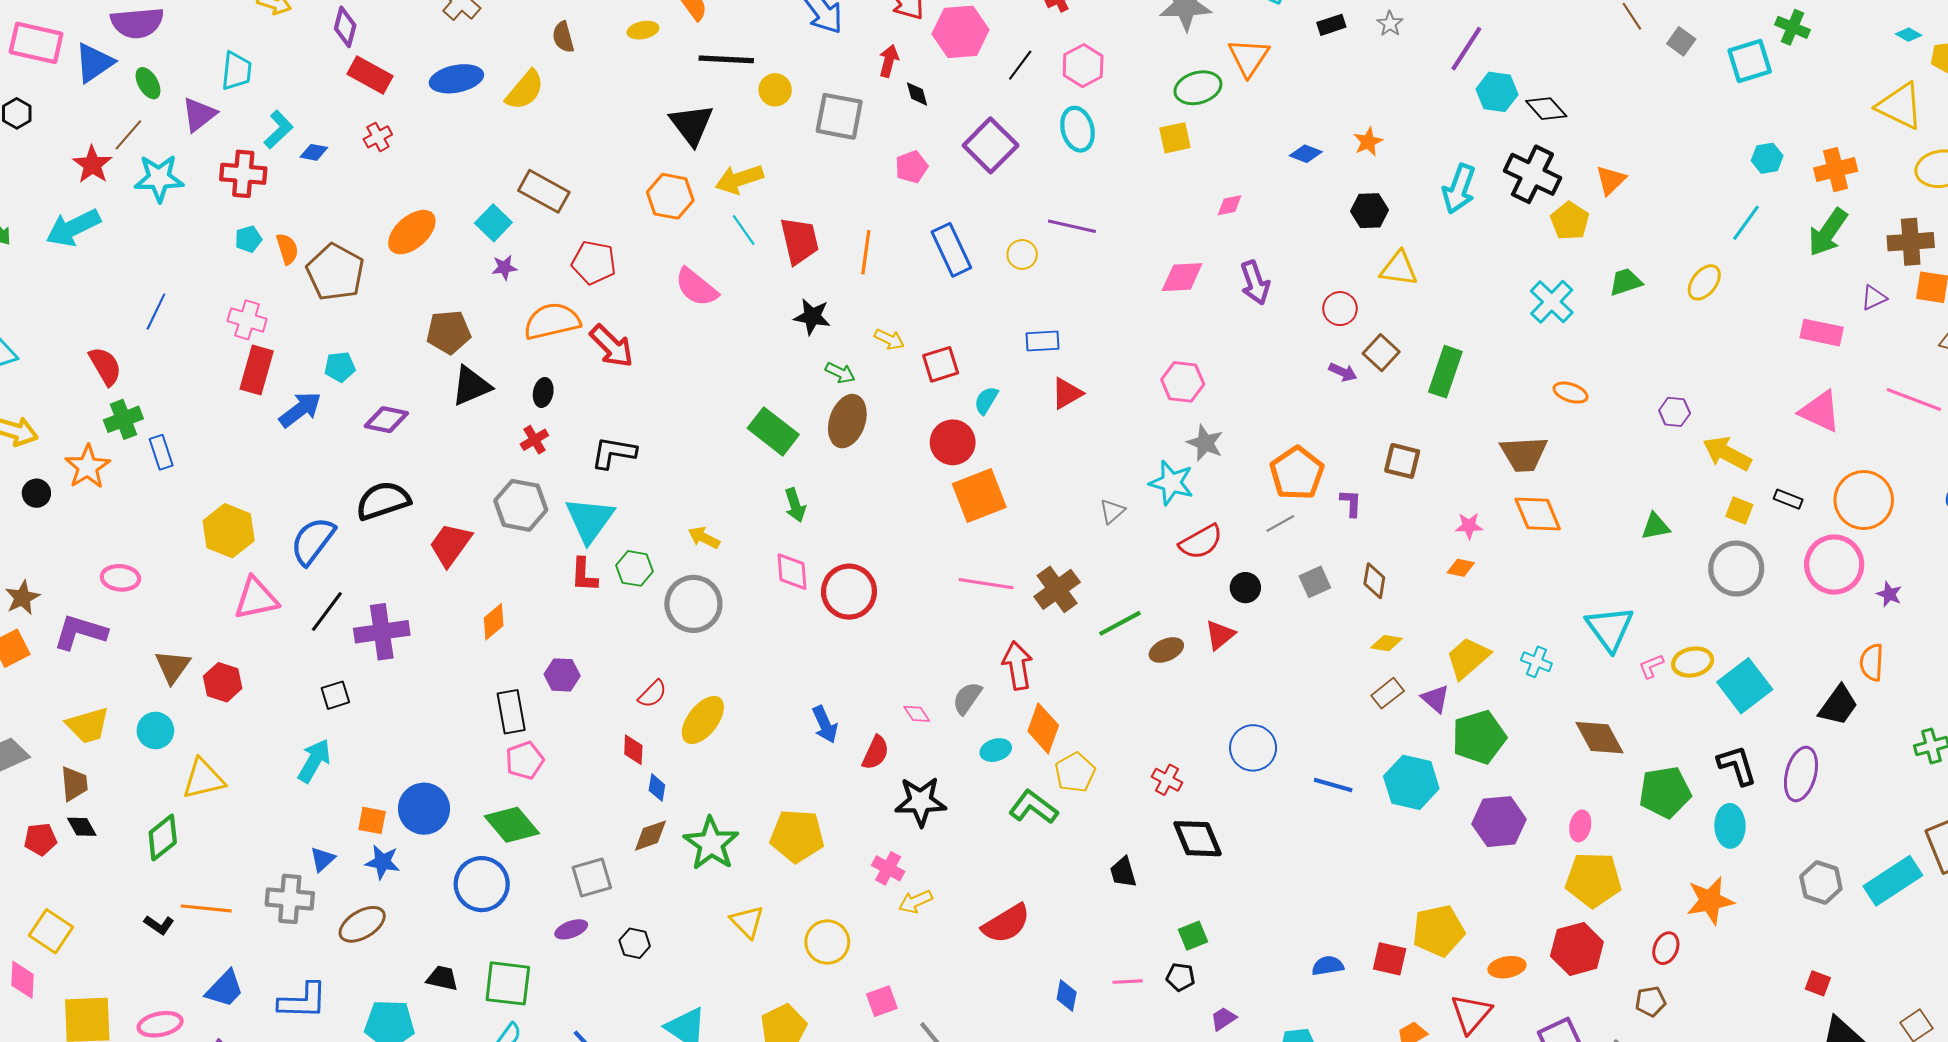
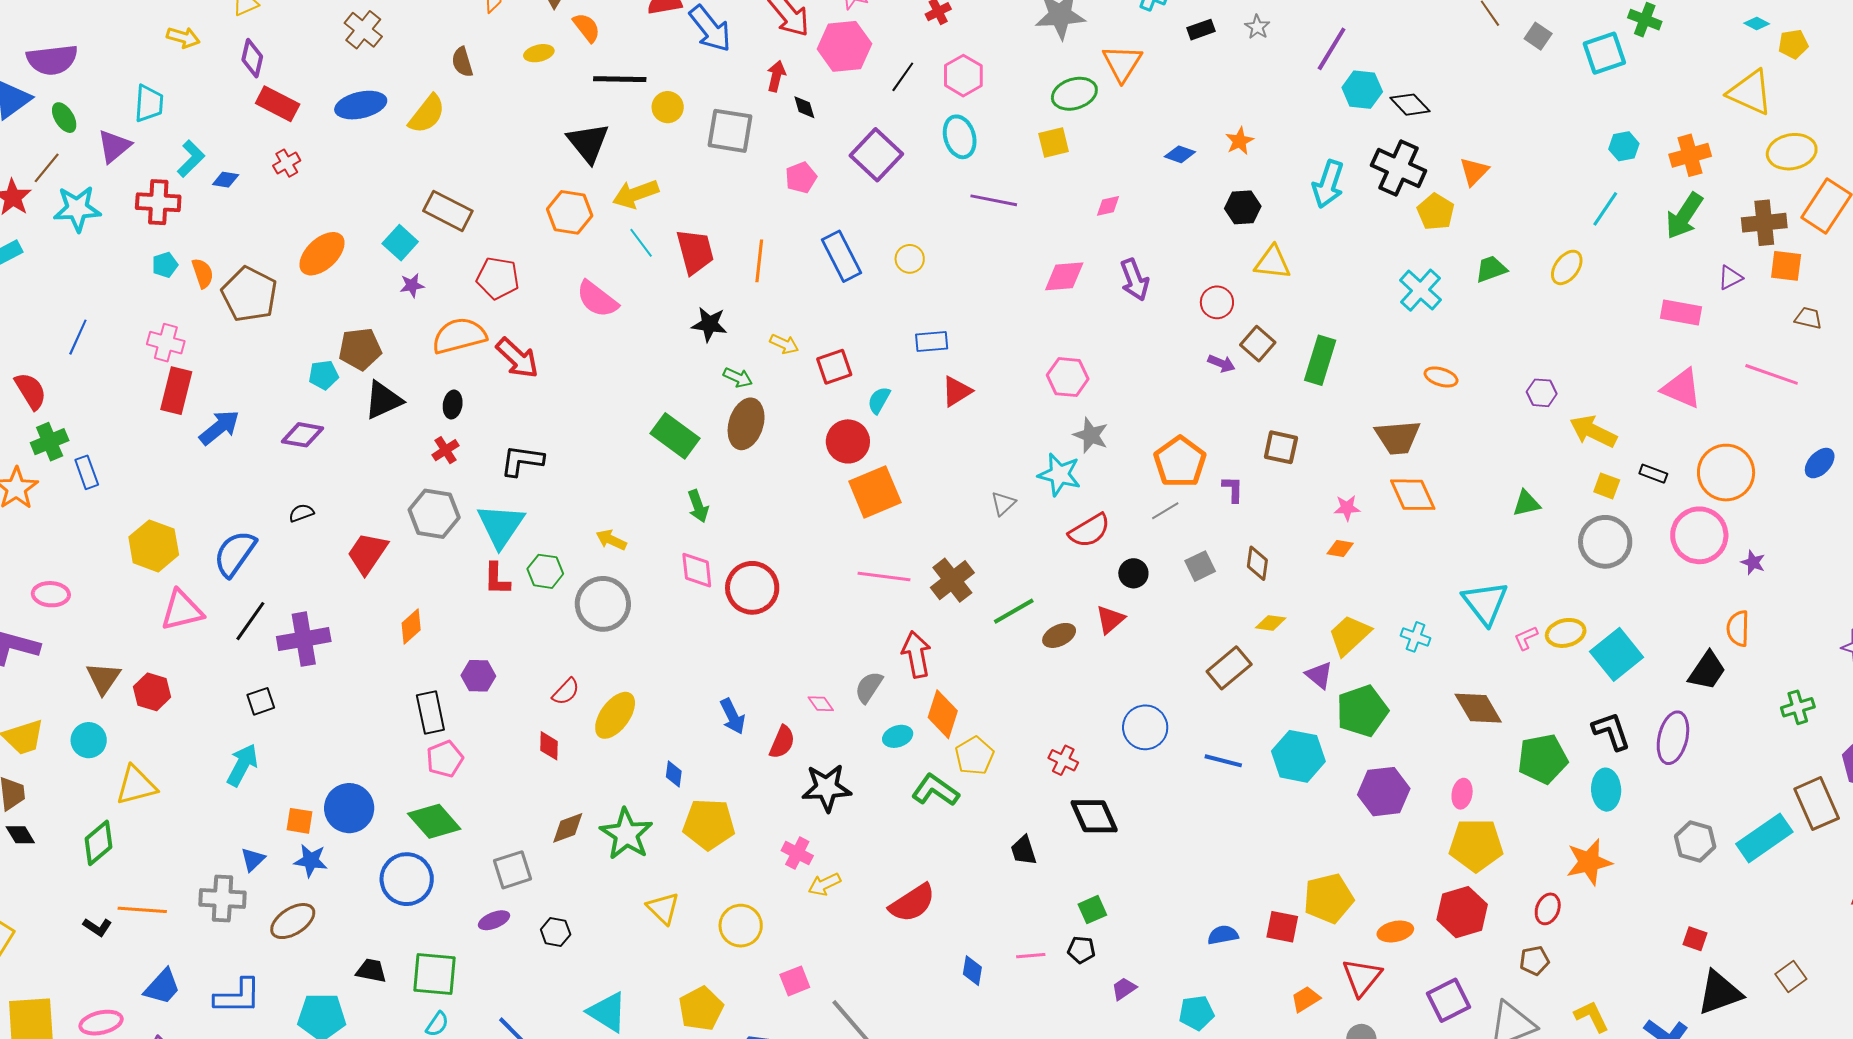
purple line: (1072, 226) -> (994, 200), moved
cyan pentagon: (340, 367) -> (324, 375), moved
black semicircle: (383, 501) -> (301, 513), size x0.5
brown rectangle: (1388, 693) -> (1229, 668), moved, size x1.4
blue diamond: (657, 788) -> (674, 774), moved

